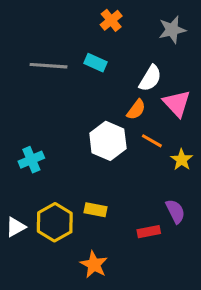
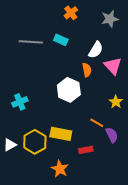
orange semicircle: (136, 110) -> (87, 70), turned -48
orange line: (152, 141) -> (97, 123), moved
yellow rectangle: (95, 210) -> (61, 134), size x1.5
red rectangle: (149, 232) -> (86, 150), moved

